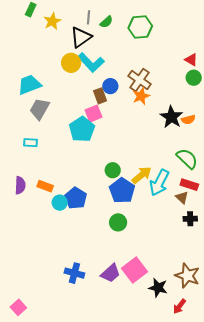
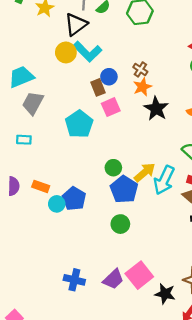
brown cross: (140, 80) -> (140, 69), size x0.6
pink square: (93, 114) -> (111, 107), moved
black star: (171, 117) -> (156, 109), moved

